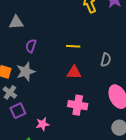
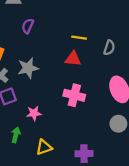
yellow line: (73, 46) -> (79, 38), moved
gray star: (26, 72) -> (28, 68), moved

